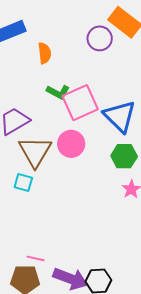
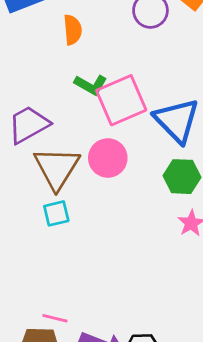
cyan square: (23, 183) -> (56, 213), moved, turned -30

